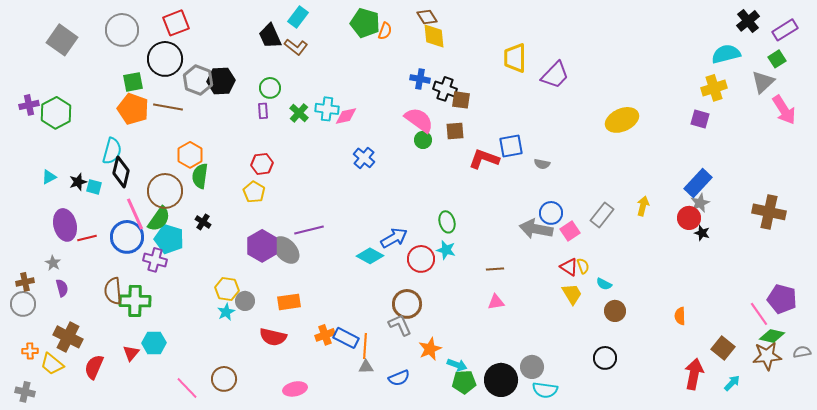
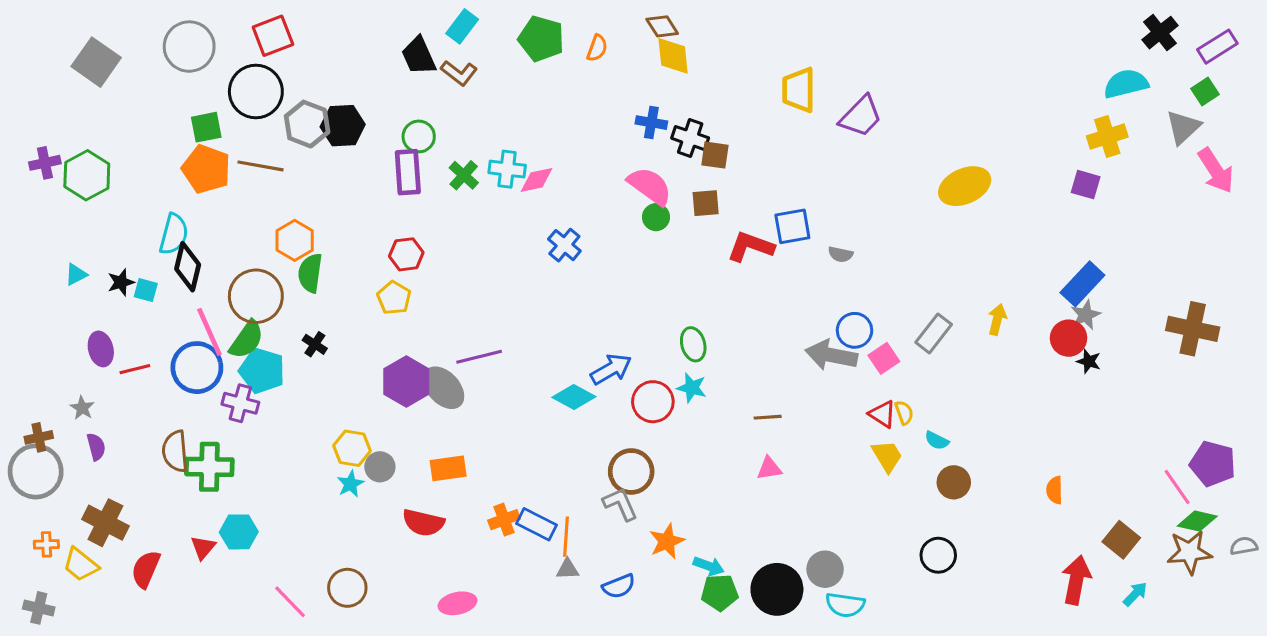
green pentagon: (365, 23) -> (541, 39), moved
purple rectangle: (263, 111) -> (408, 172), size x1.8
purple ellipse: (65, 225) -> (101, 349), size x0.7
gray circle: (23, 304) -> (36, 471), size x1.4

